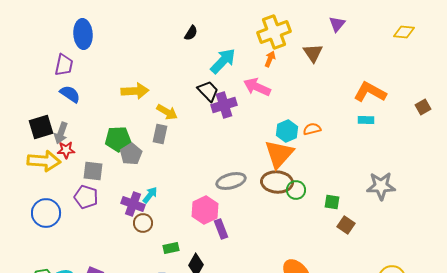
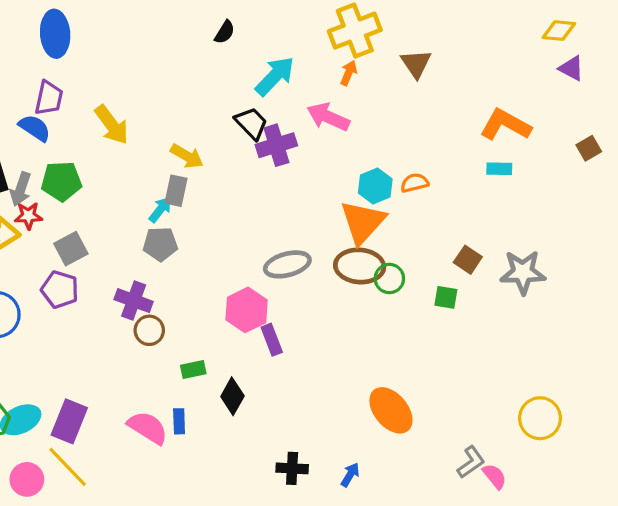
purple triangle: (337, 24) -> (571, 68), moved, turned -42
purple trapezoid: (64, 65) -> (49, 98), moved
yellow arrow: (135, 91) -> (112, 125), moved, turned 56
green pentagon: (118, 139) -> (61, 181), moved
gray pentagon: (131, 154) -> (160, 244), moved, turned 30
gray square: (93, 171) -> (71, 249), turned -35
cyan arrow: (150, 195) -> (160, 209), moved
brown square: (346, 225) -> (468, 260), moved

